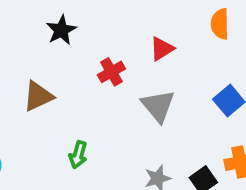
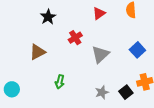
red triangle: (162, 49) -> (99, 13), moved
gray triangle: (158, 106) -> (100, 54), turned 30

